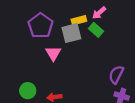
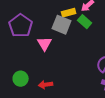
purple pentagon: (41, 26) -> (21, 26), moved
gray square: (71, 33) -> (62, 25), turned 36

